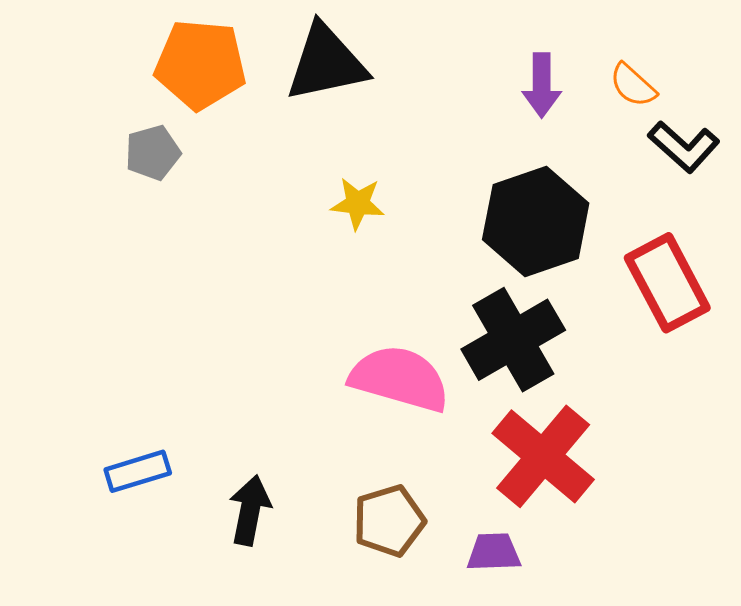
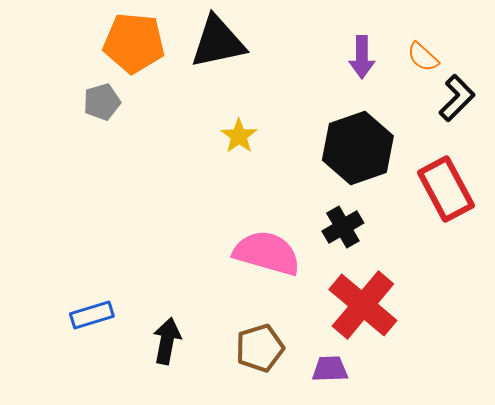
black L-shape: (684, 147) -> (457, 98), turned -87
yellow star: (358, 203) -> (239, 136), turned 30
black cross: (513, 340) -> (343, 227), size x0.6

